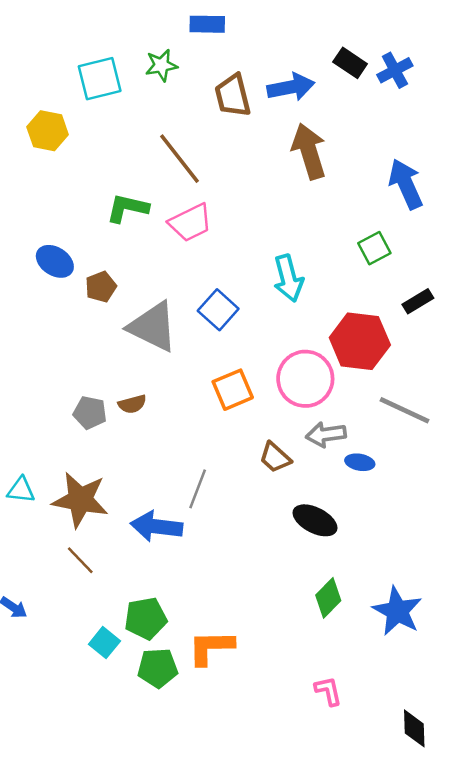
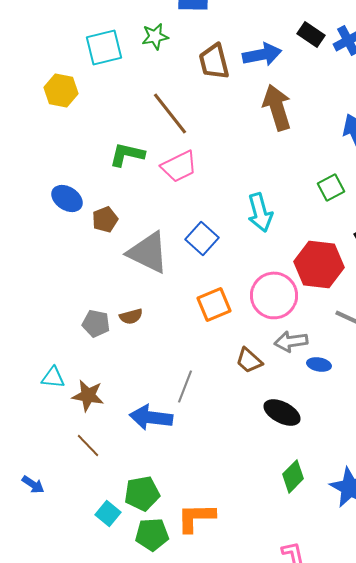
cyan triangle: (21, 490) -> (53, 377), moved
brown star: (80, 500) -> (88, 395), size x0.7

